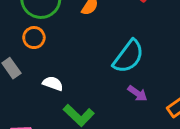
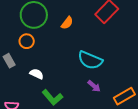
cyan semicircle: (128, 56) -> (90, 60), turned 70

